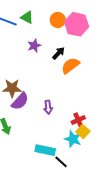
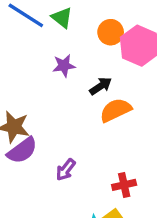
purple arrow: (48, 107) -> (66, 170), turned 32
red cross: (78, 120) -> (124, 185), moved

